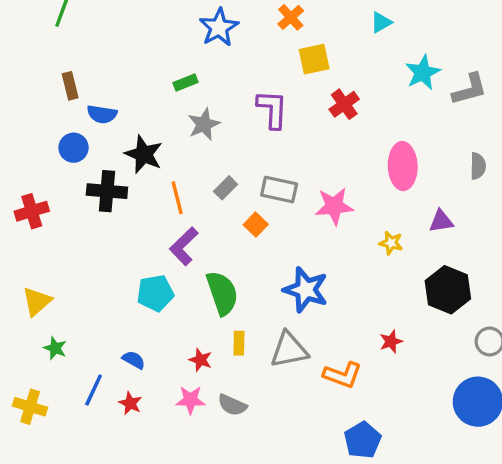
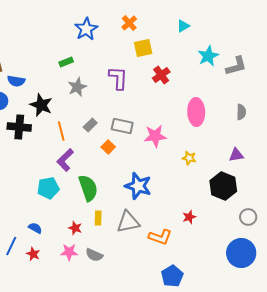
purple triangle: (441, 221) -> (236, 155), moved

